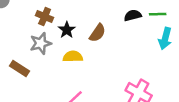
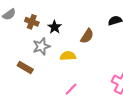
brown cross: (45, 17) -> (32, 22), moved
black star: (67, 30) -> (55, 27), moved

